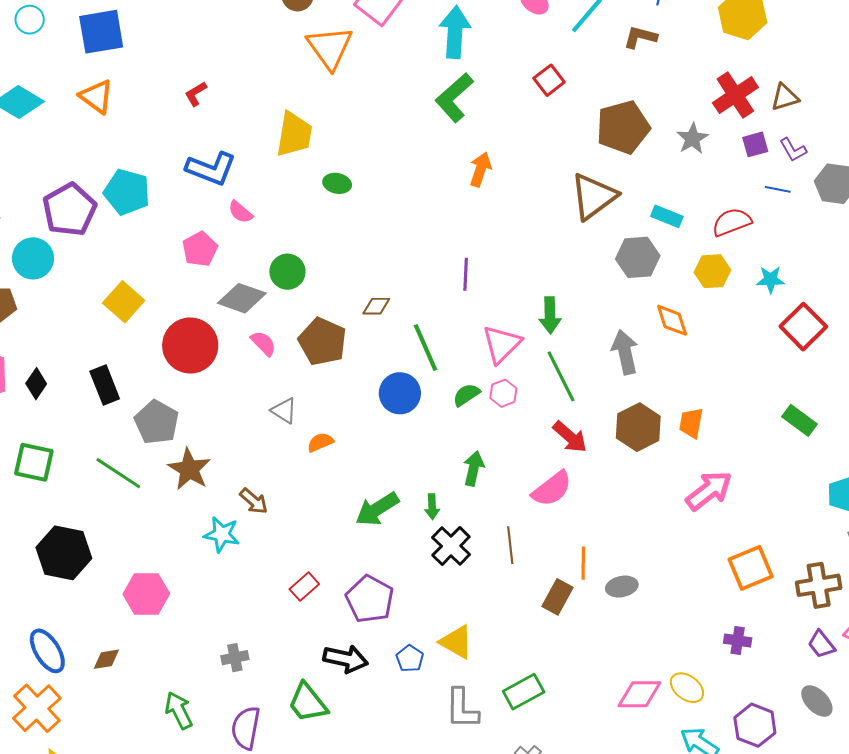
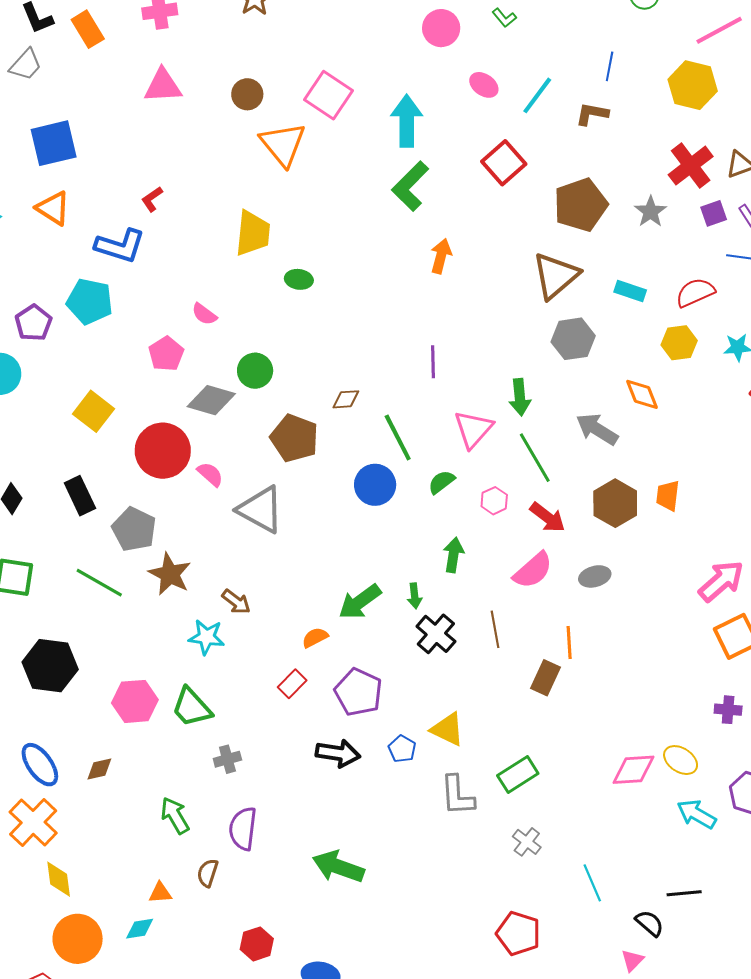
red square: (549, 80) -> (504, 163), size x1.4
blue L-shape: (211, 169) -> (120, 246), moved
purple pentagon: (69, 210) -> (33, 323), size x0.7
gray hexagon: (638, 257) -> (573, 339), moved
pink semicircle: (263, 343) -> (210, 474), moved
gray arrow: (625, 352) -> (597, 429), turned -42
pink hexagon: (503, 393) -> (494, 501), moved
gray triangle: (284, 411) -> (261, 510), size x1.8
orange semicircle: (320, 442) -> (315, 637), moved
pink arrow: (709, 491) -> (721, 581), moved
gray ellipse: (622, 587) -> (595, 576), moved
green trapezoid: (308, 703) -> (192, 707), moved

